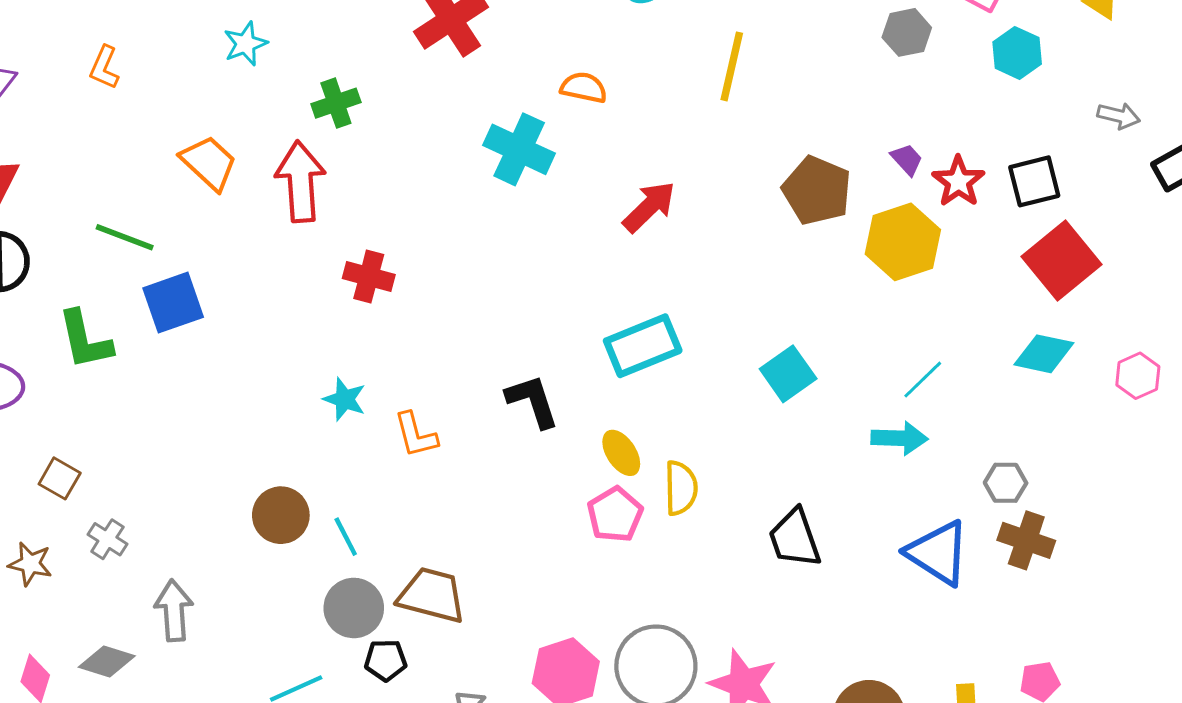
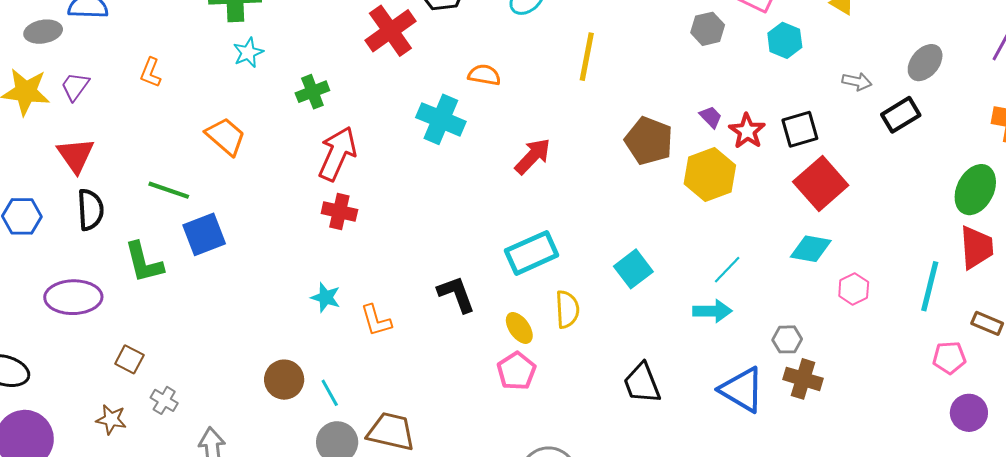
red arrow: (300, 182) -> (337, 154), moved, turned 30
pink hexagon: (1138, 376) -> (854, 289), moved
yellow semicircle: (681, 488) -> (567, 309), moved

